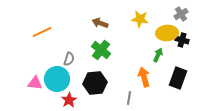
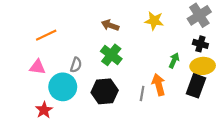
gray cross: (181, 14) -> (199, 15), size x1.5
yellow ellipse: (167, 33) -> (203, 66), moved
pink triangle: (35, 83) -> (37, 67), moved
gray line: (129, 98) -> (142, 93), moved
red star: (69, 100) -> (44, 110), moved

